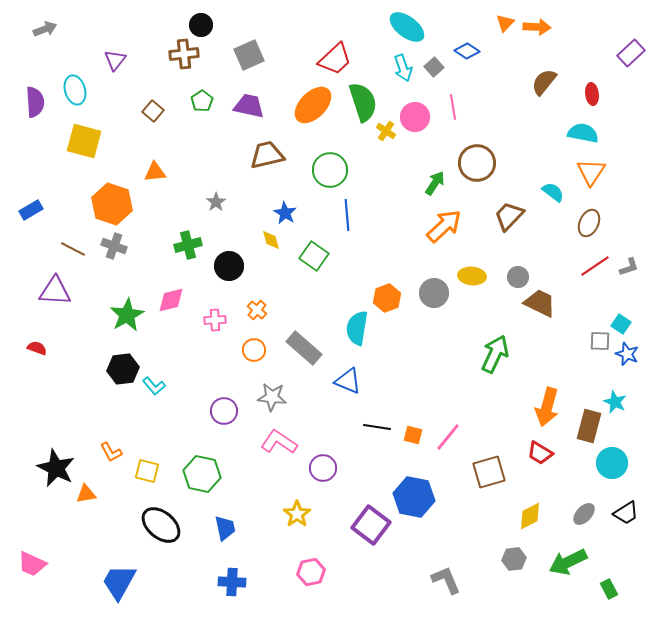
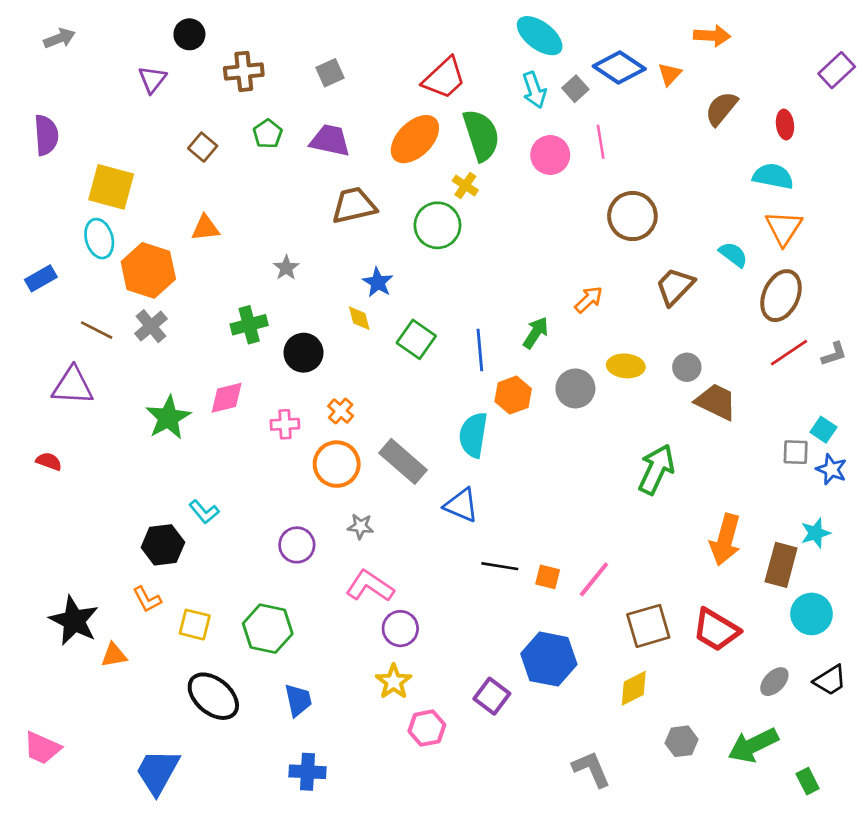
orange triangle: (505, 23) -> (670, 74), moved
black circle: (201, 25) -> (189, 34), moved
blue diamond: (467, 51) -> (619, 67), size x1.5
gray square: (249, 55) -> (330, 73), size x0.7
cyan ellipse: (75, 90) -> (99, 239), moved
yellow cross: (386, 131) -> (465, 186), moved
green arrow: (435, 183) -> (536, 333), moved
blue line: (347, 215) -> (480, 350), moved
brown ellipse: (589, 223) -> (781, 296), size x1.4
orange arrow: (444, 226) -> (589, 300), size x0.6
gray cross: (114, 246) -> (151, 326), turned 30
orange circle: (254, 350) -> (337, 464), size x1.5
black hexagon: (123, 369) -> (163, 545), moved
gray star: (272, 397) -> (361, 526), size x0.7
cyan star: (615, 402) -> (815, 533), turned 30
red trapezoid: (540, 453) -> (716, 630), moved, size x1.4
purple circle: (323, 468) -> (400, 629), moved
yellow diamond: (530, 516) -> (634, 688), moved
purple square: (371, 525) -> (492, 696), size x0.7
pink hexagon: (311, 572) -> (427, 728), moved

